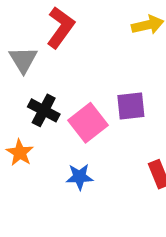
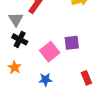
black cross: (44, 110) -> (20, 39), moved

